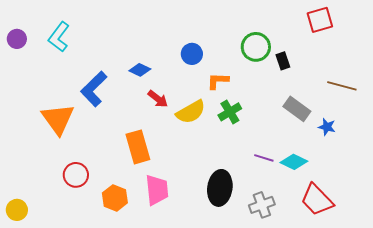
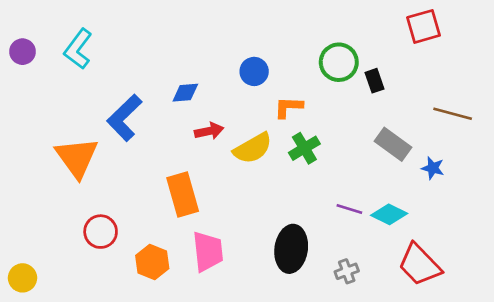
blue diamond: (140, 70) -> (185, 93), turned -30
red arrow: (158, 99) -> (209, 131), turned -50
gray cross: (262, 205) -> (347, 271), size x0.7

